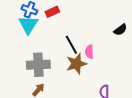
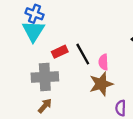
red rectangle: (52, 12) -> (60, 52), moved
brown star: (76, 64) -> (101, 84), moved

